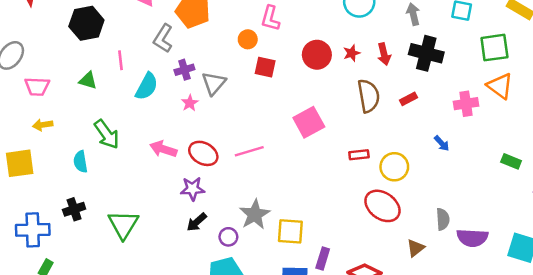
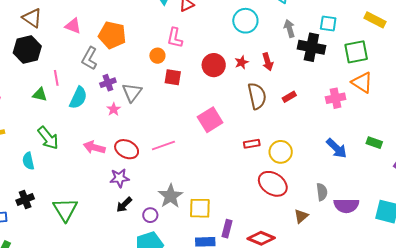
black cross: (426, 53) -> (311, 47), moved
green triangle: (88, 80) -> (40, 95), moved
blue arrow: (442, 143) -> (337, 148), moved, size x1.6

